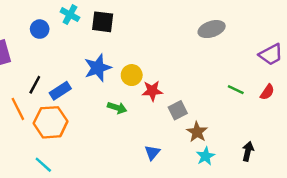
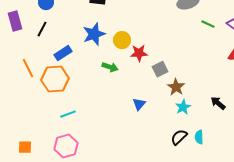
black line: (35, 85) -> (42, 29), moved
green line: (236, 90) -> (208, 24), moved
black arrow: (248, 151) -> (218, 103), turned -63
cyan line: (43, 165) -> (68, 114), moved, turned -63

